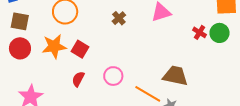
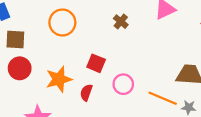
orange star: (54, 46) -> (59, 79), moved
red square: (80, 49) -> (96, 63), moved

